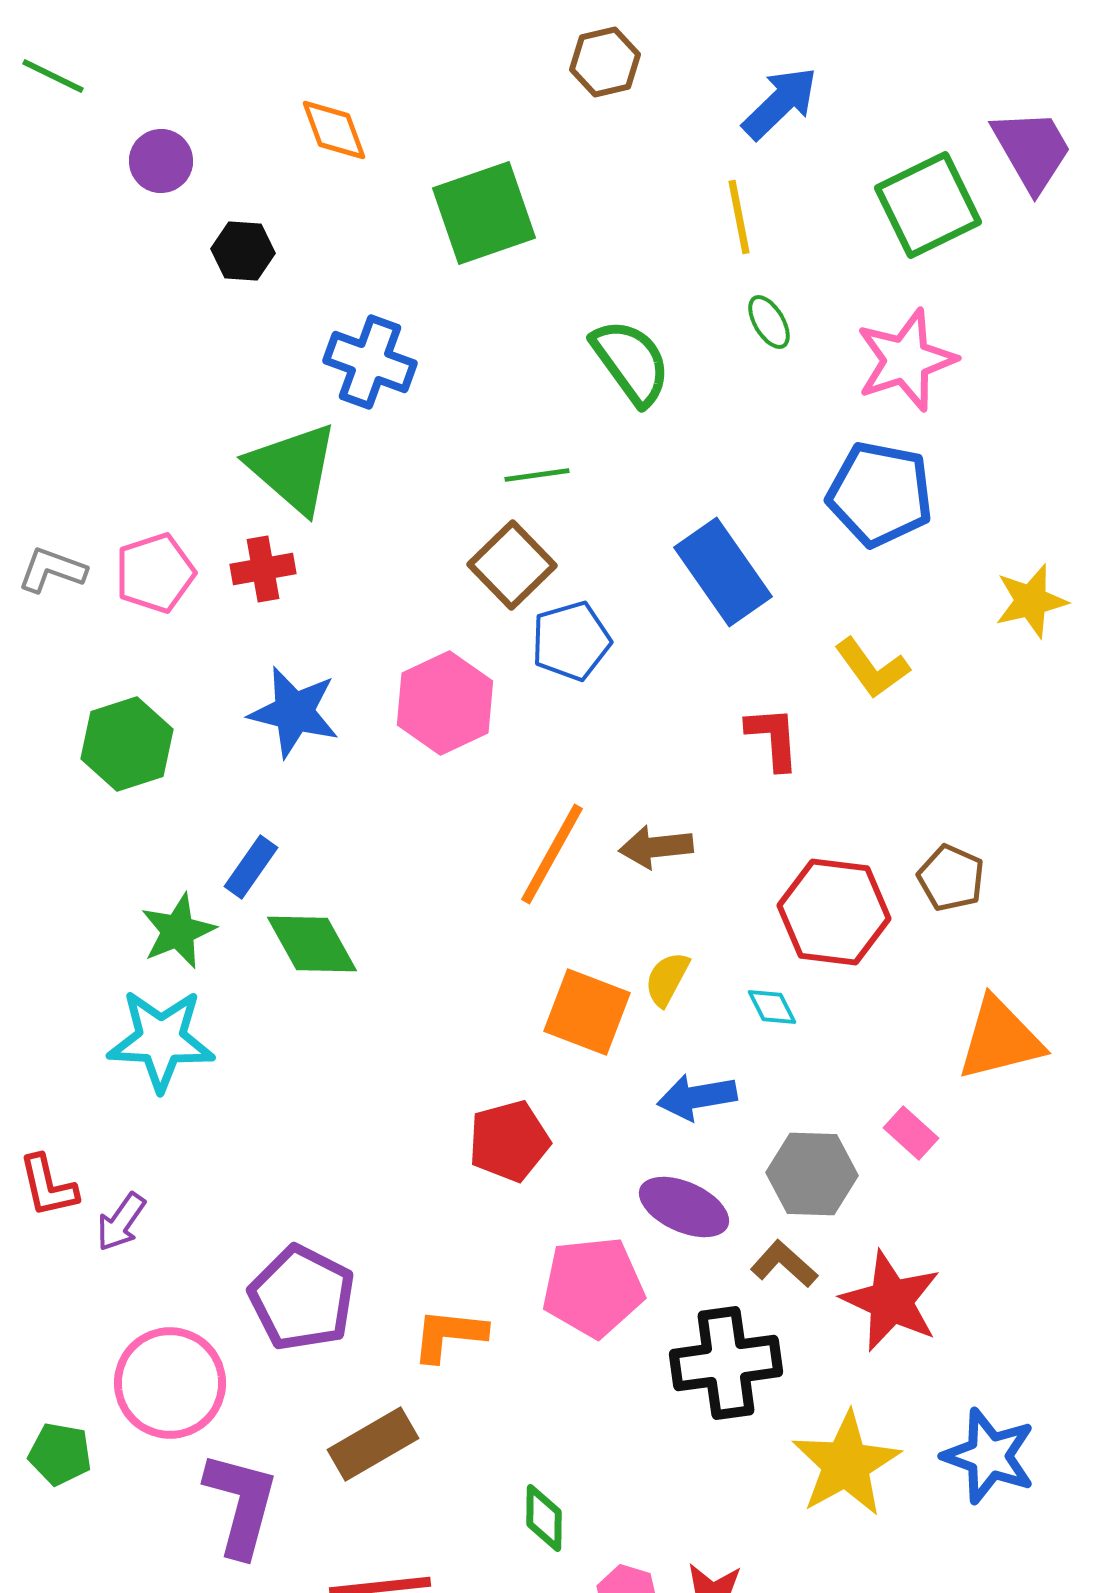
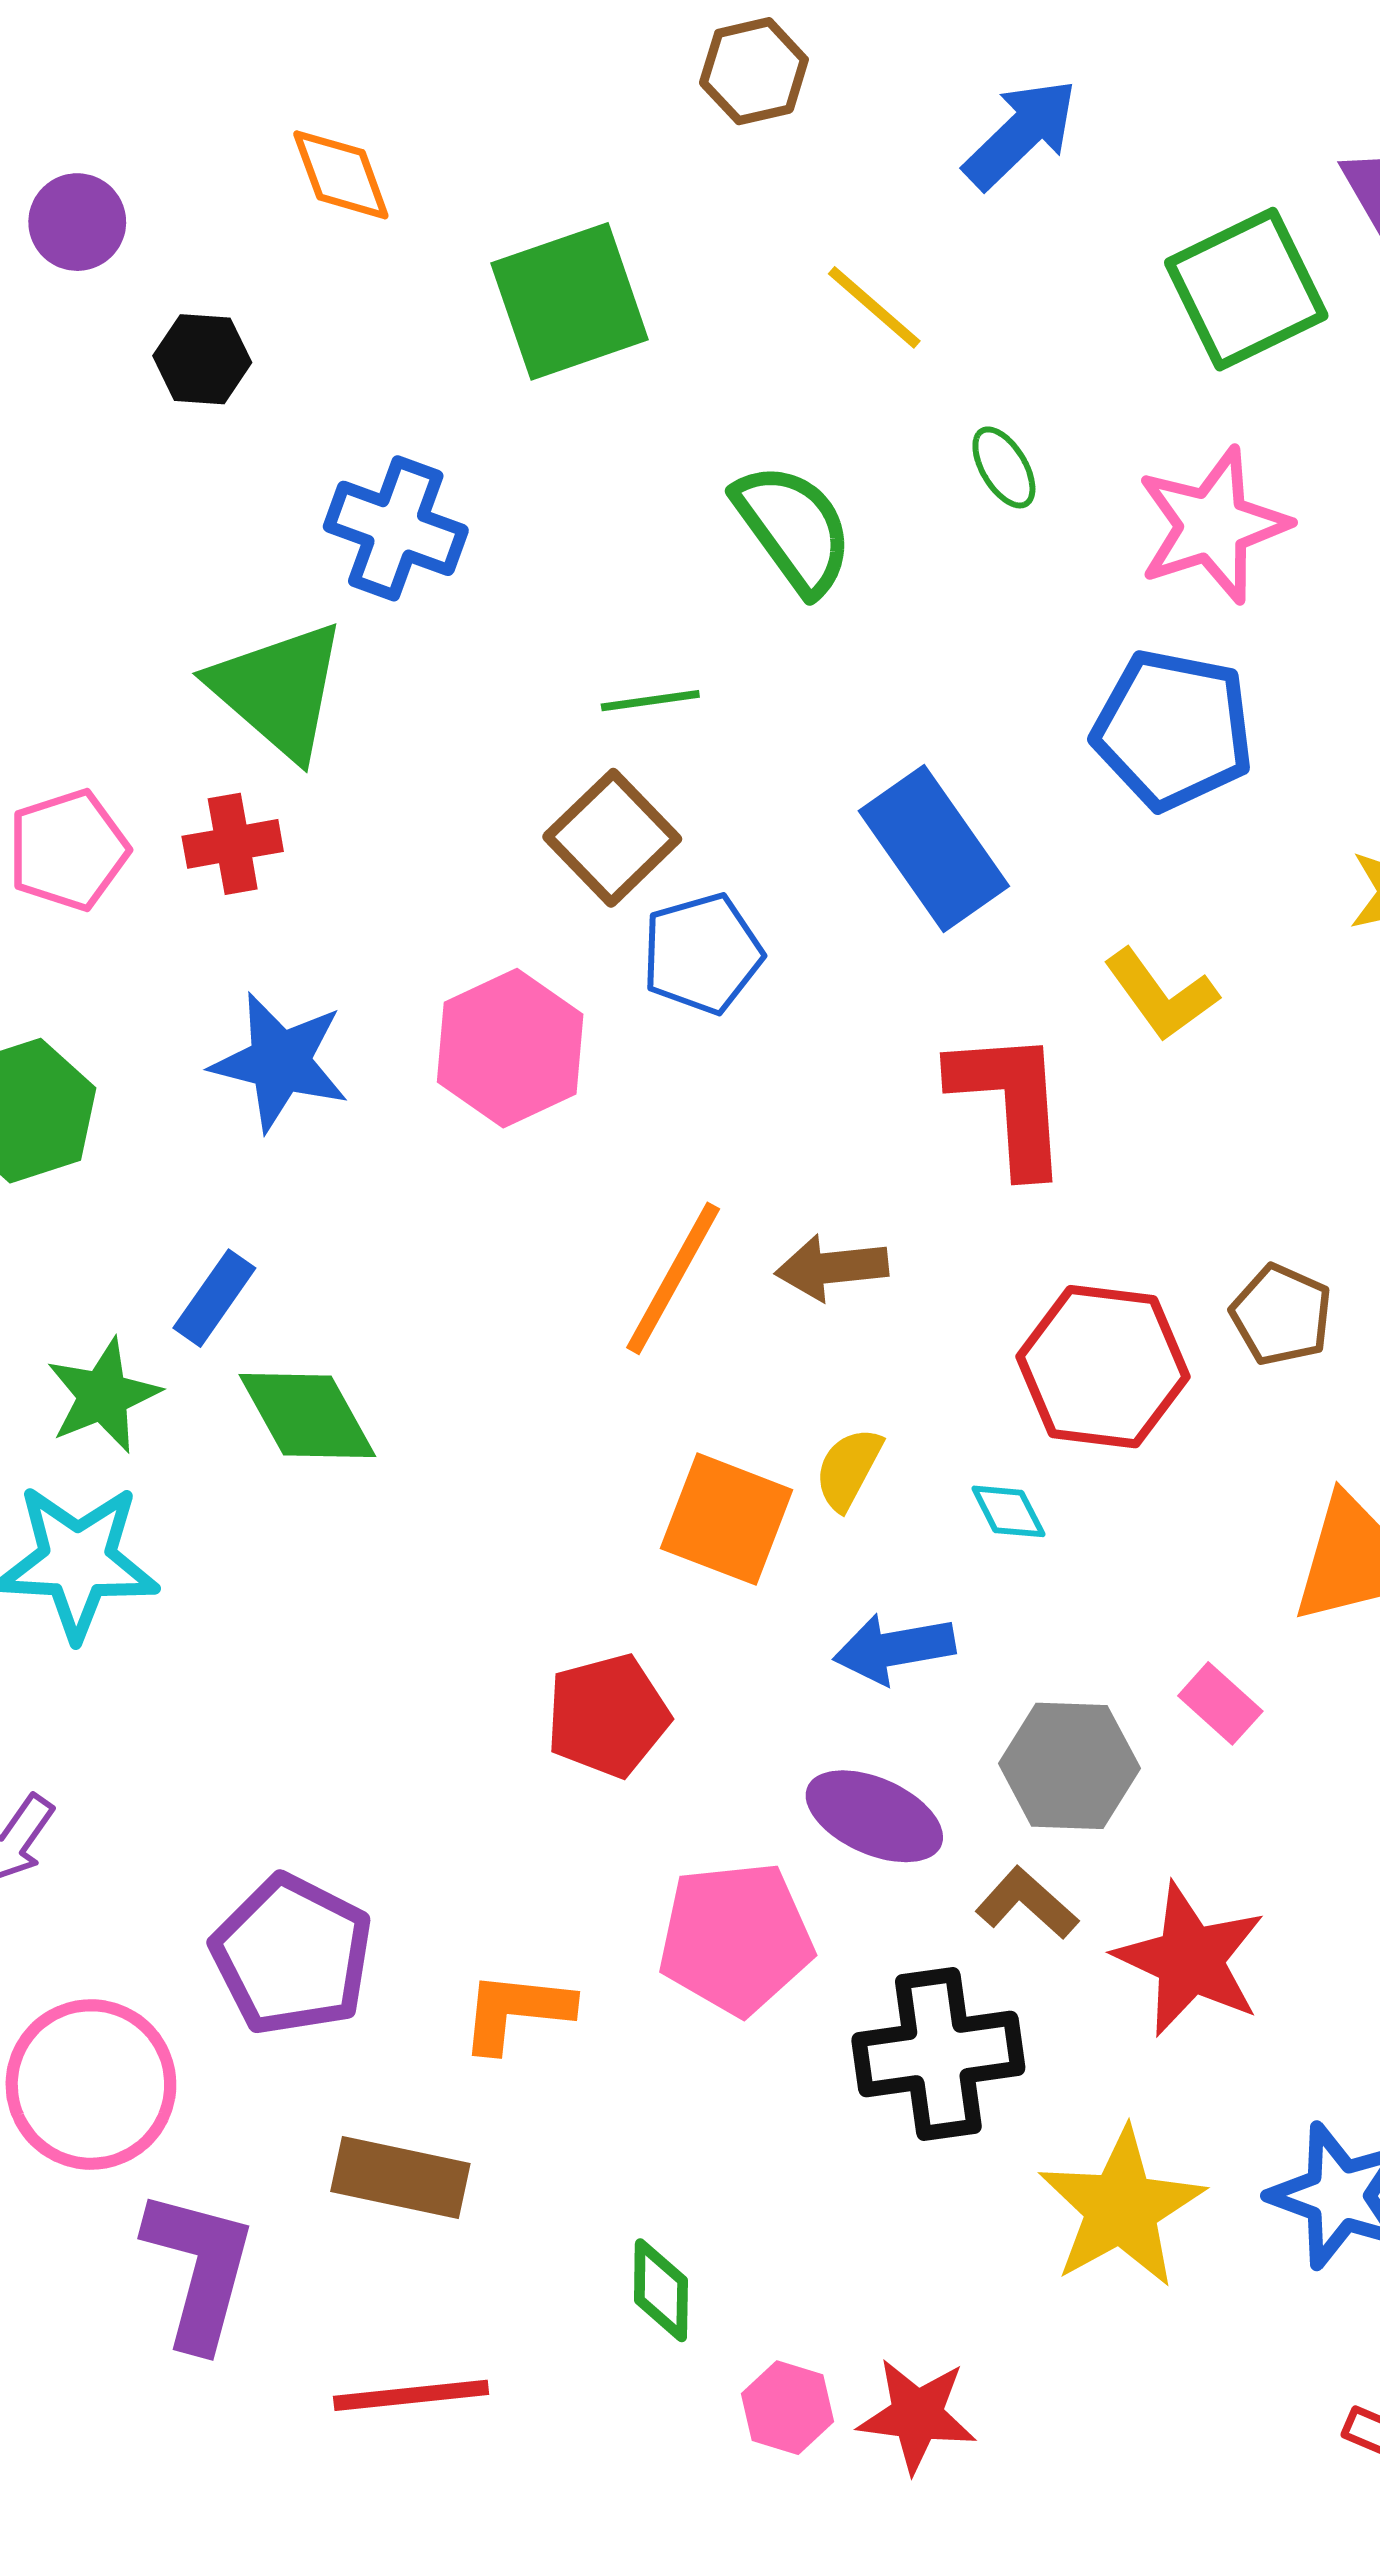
yellow line: (739, 217) -> (874, 307), moved, turned -38
red L-shape: (773, 738) -> (1010, 1101), size x1.5
brown rectangle: (373, 1444) -> (400, 2177), turned 42

